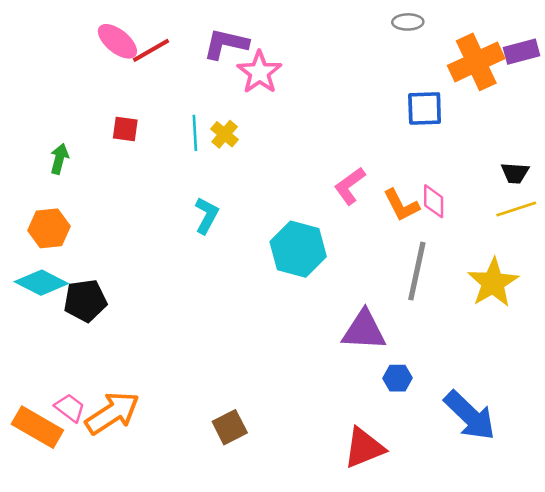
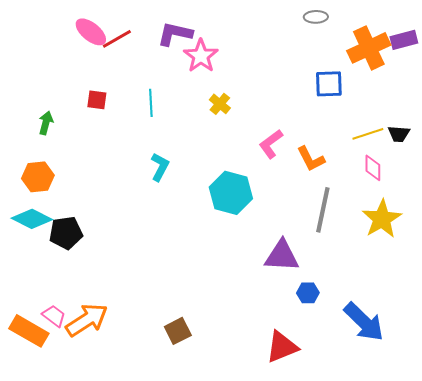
yellow cross: (225, 134) -> (220, 104), moved
pink diamond: (434, 201) -> (373, 168), moved
yellow line: (516, 209) -> (368, 134), moved

